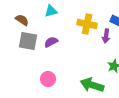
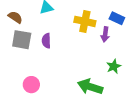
purple semicircle: (51, 42) -> (46, 41), turned -64
pink circle: (48, 79) -> (31, 85), moved

